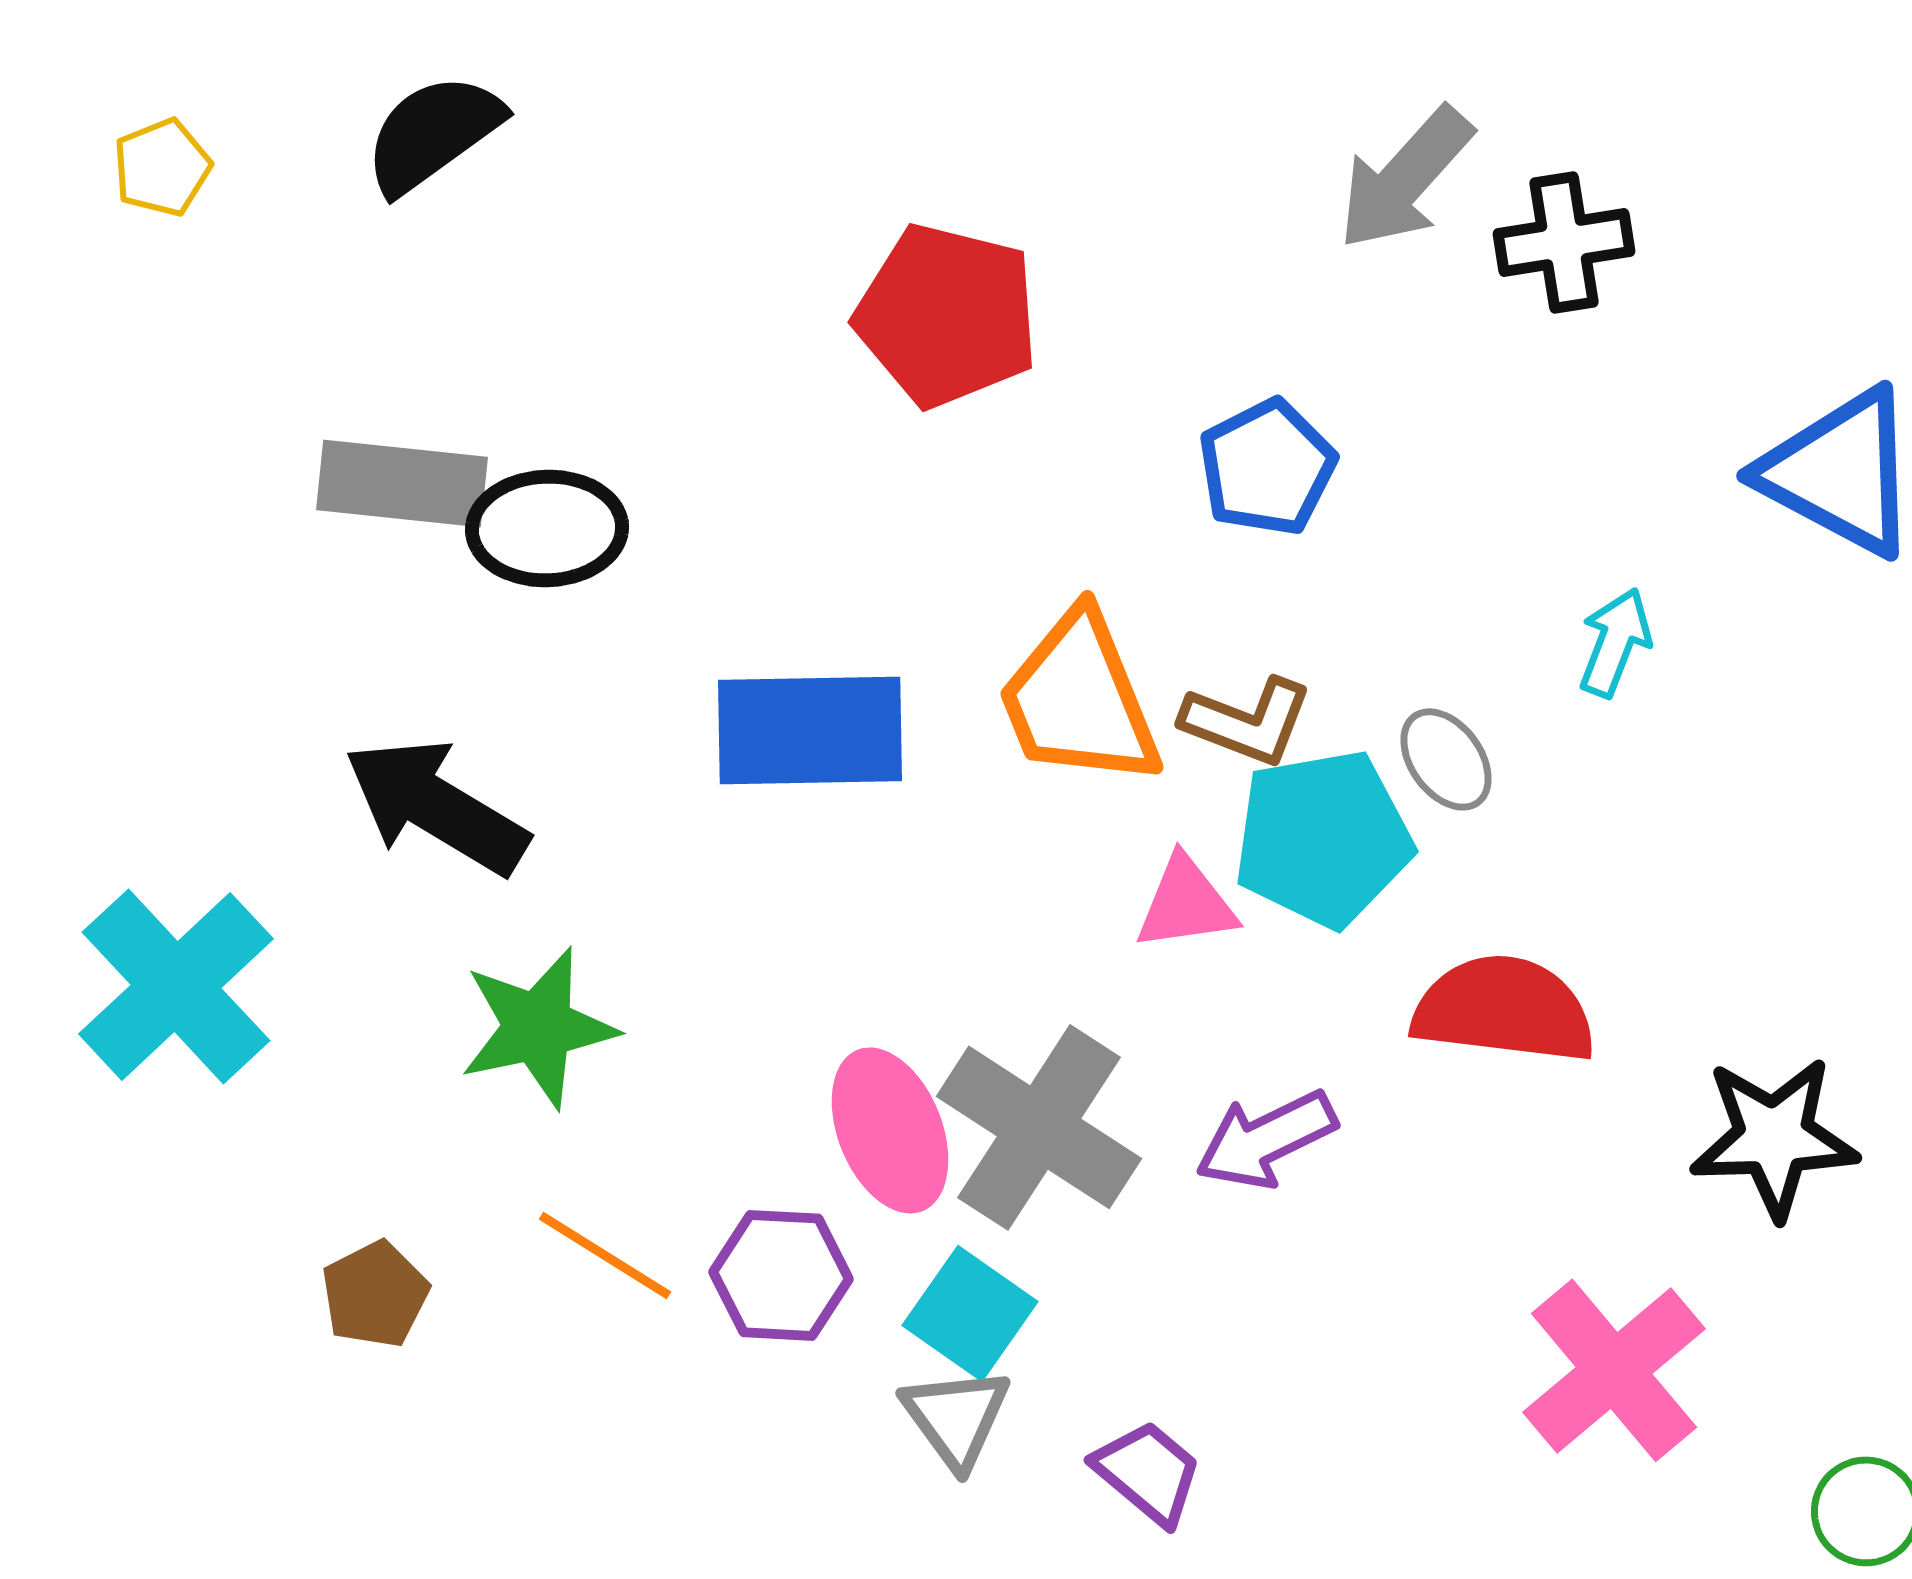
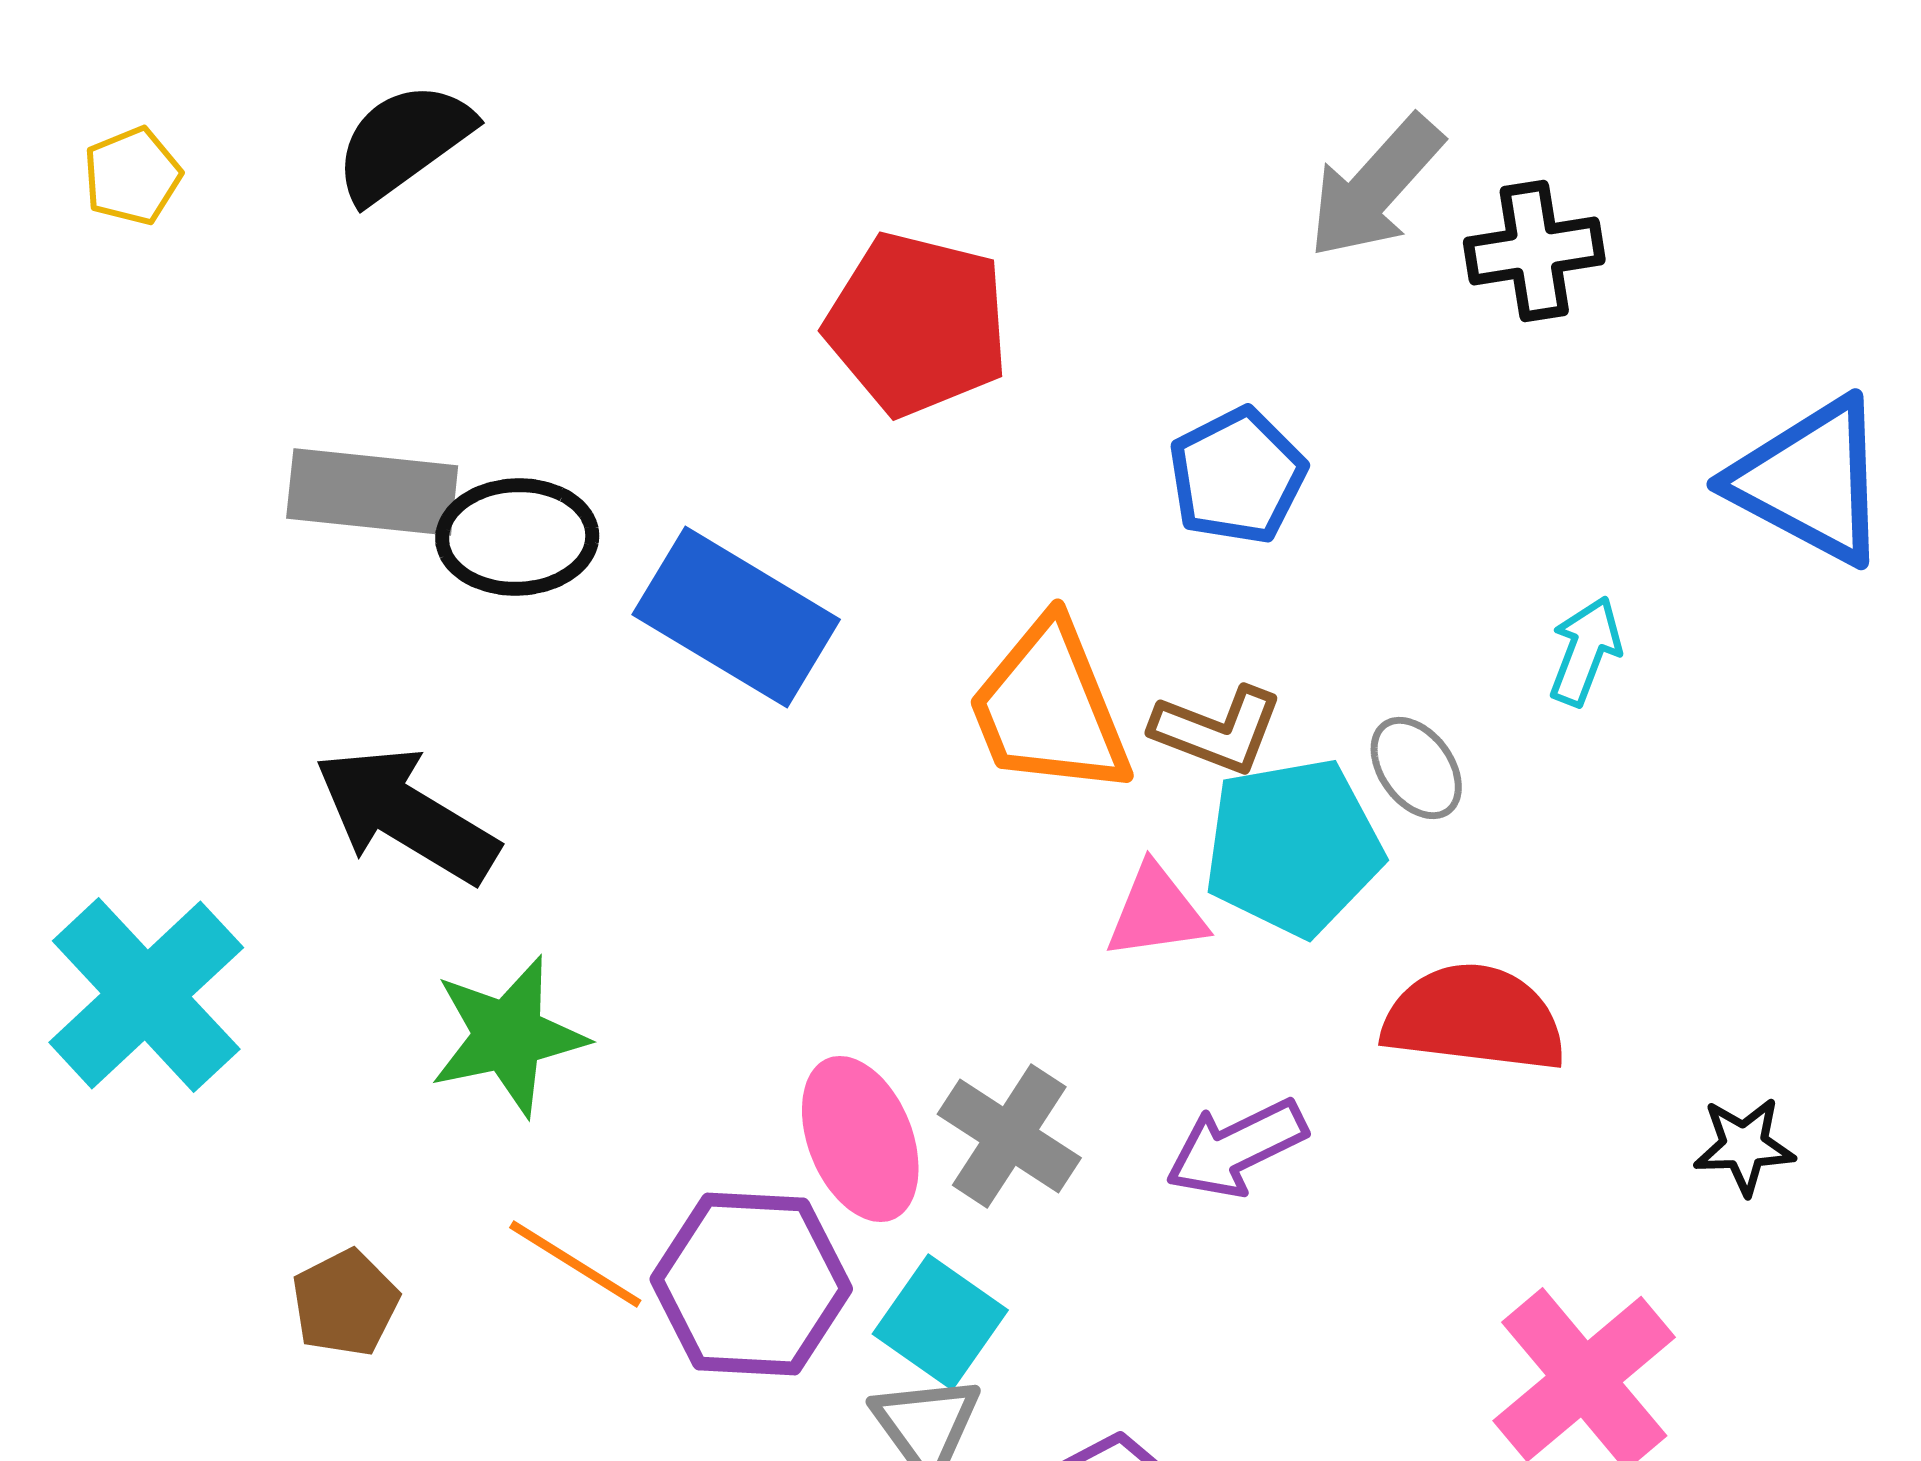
blue rectangle: (810, 730) -> (736, 617), moved, turned 32
gray cross: (1039, 1127) -> (1009, 1136), size x0.7
black star: (1774, 1137) -> (1744, 1146), size x0.6
purple hexagon: (781, 1275) -> (751, 1284), size x1.4

